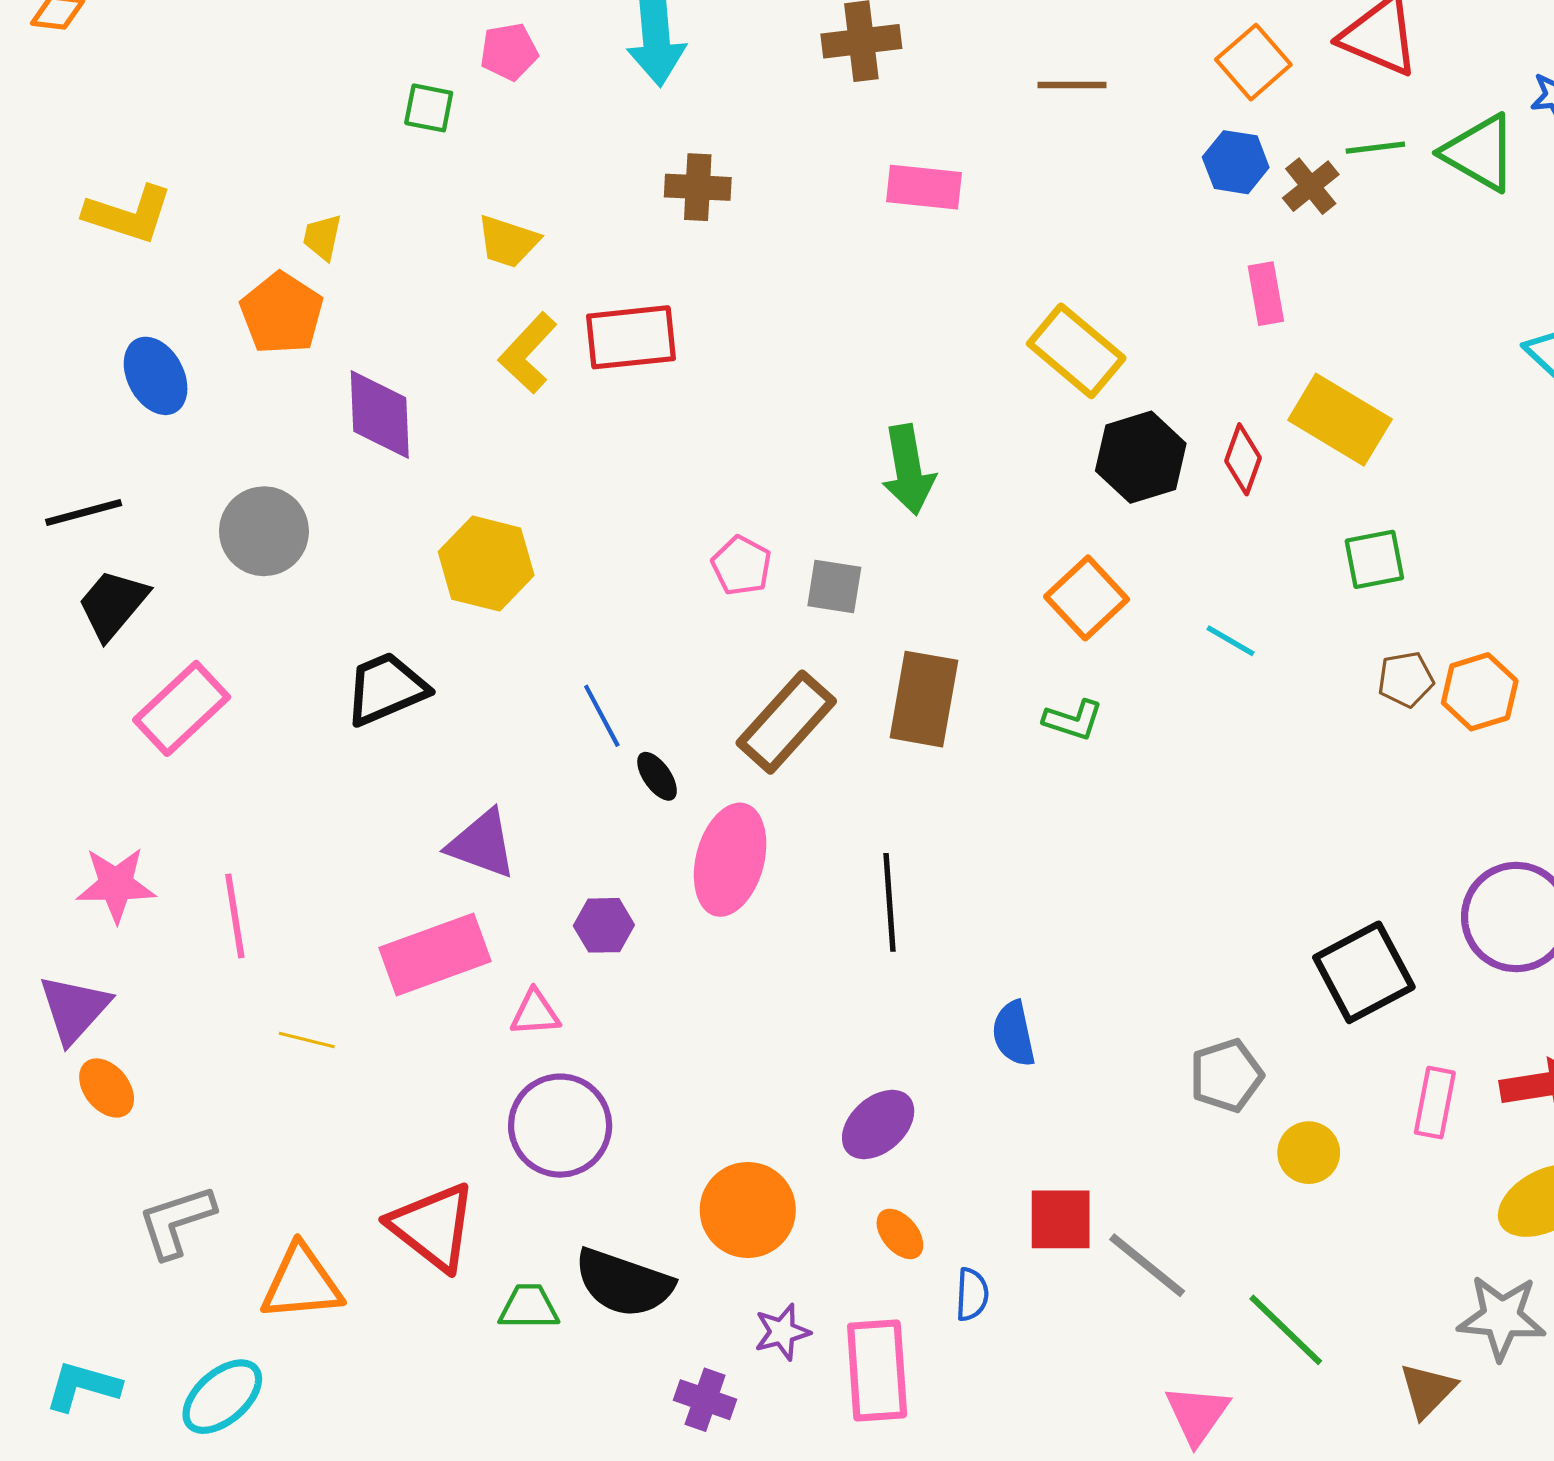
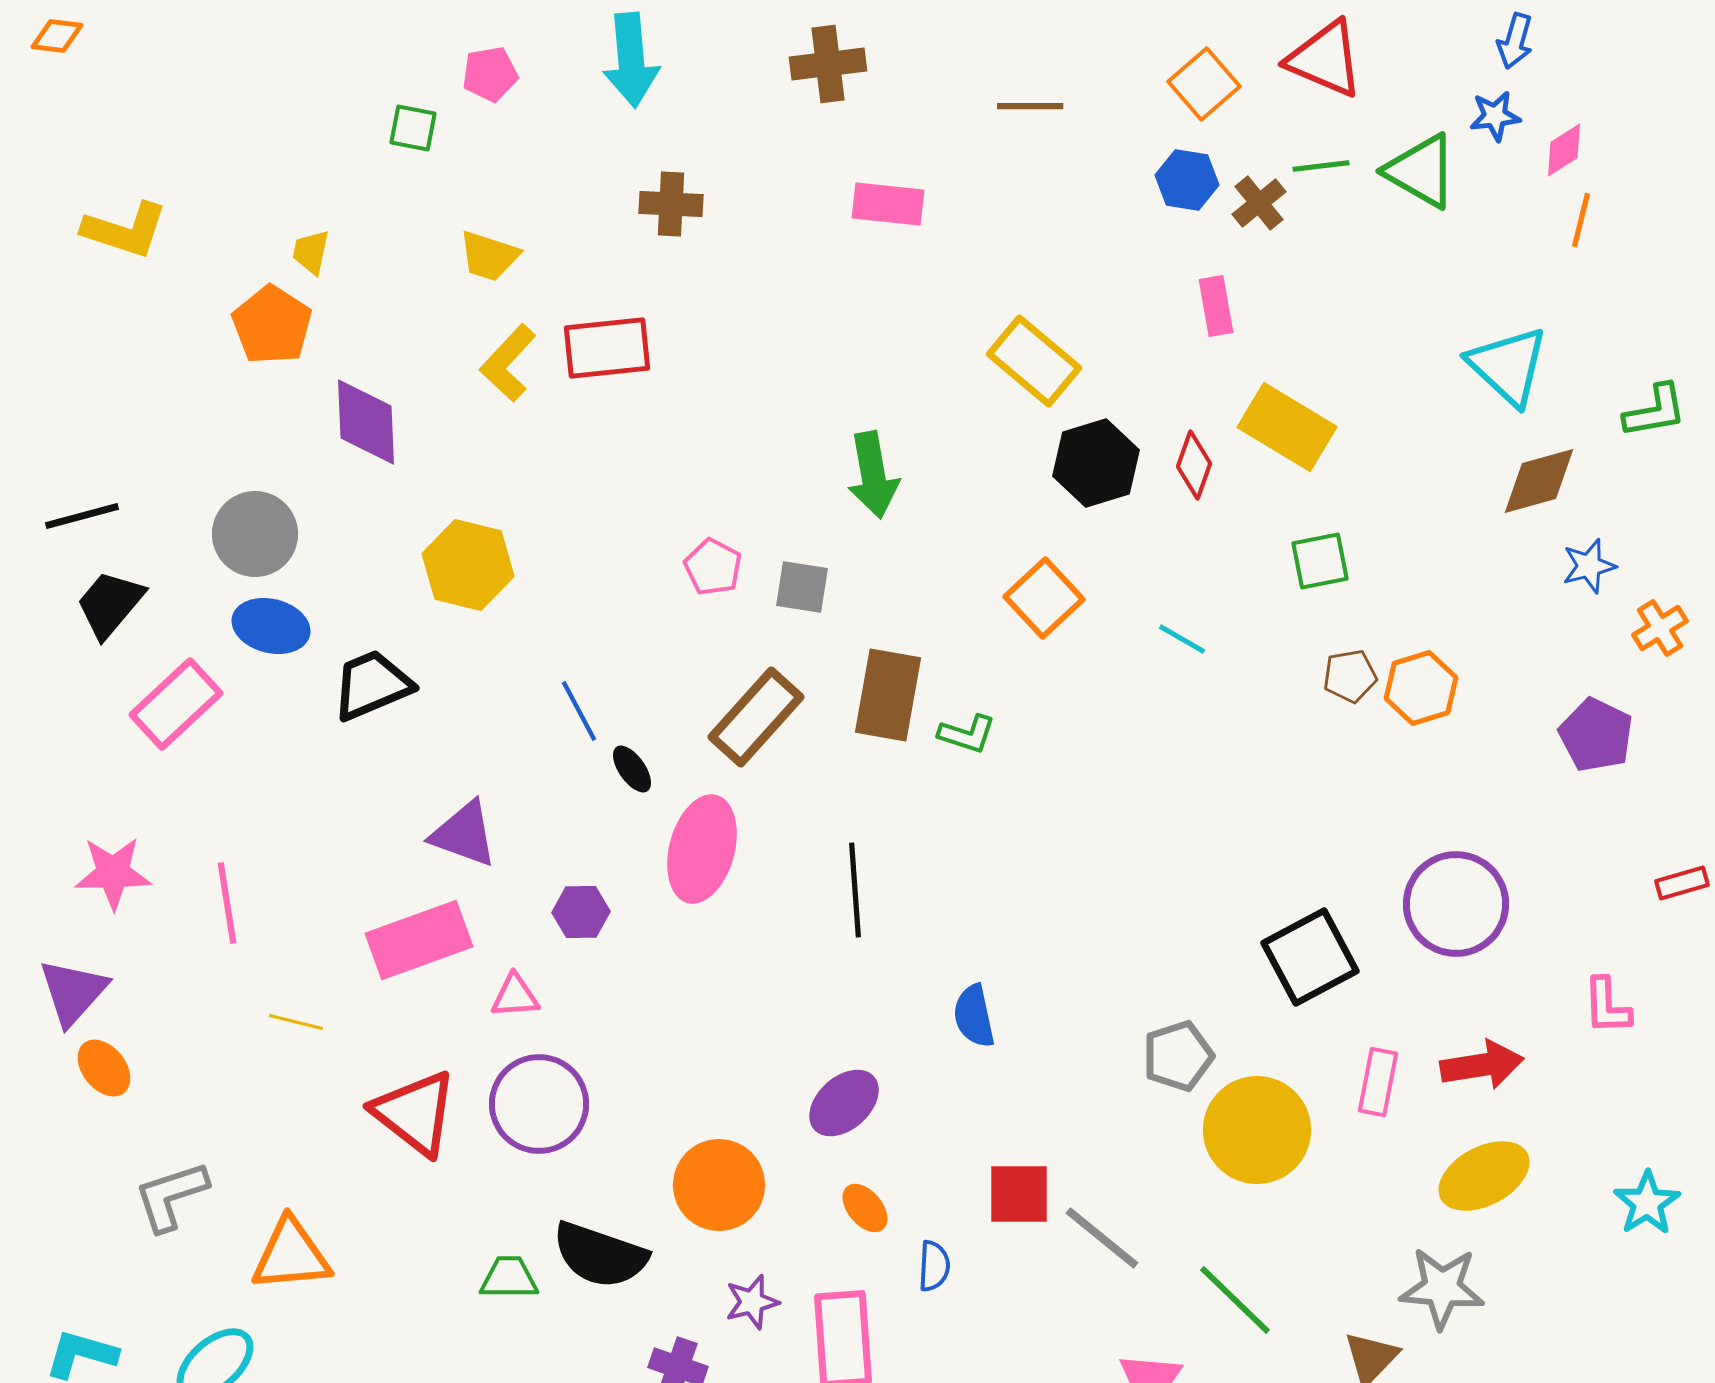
blue ellipse: (156, 376) -> (271, 626), moved, turned -48
green L-shape: (1073, 720) -> (967, 734), moved
yellow circle: (1309, 1153) -> (1257, 1130), size x1.8
red triangle: (433, 1227) -> (415, 1113), moved

